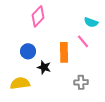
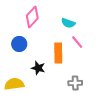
cyan semicircle: (91, 22) -> (68, 23), moved
blue circle: (28, 51) -> (19, 44), moved

